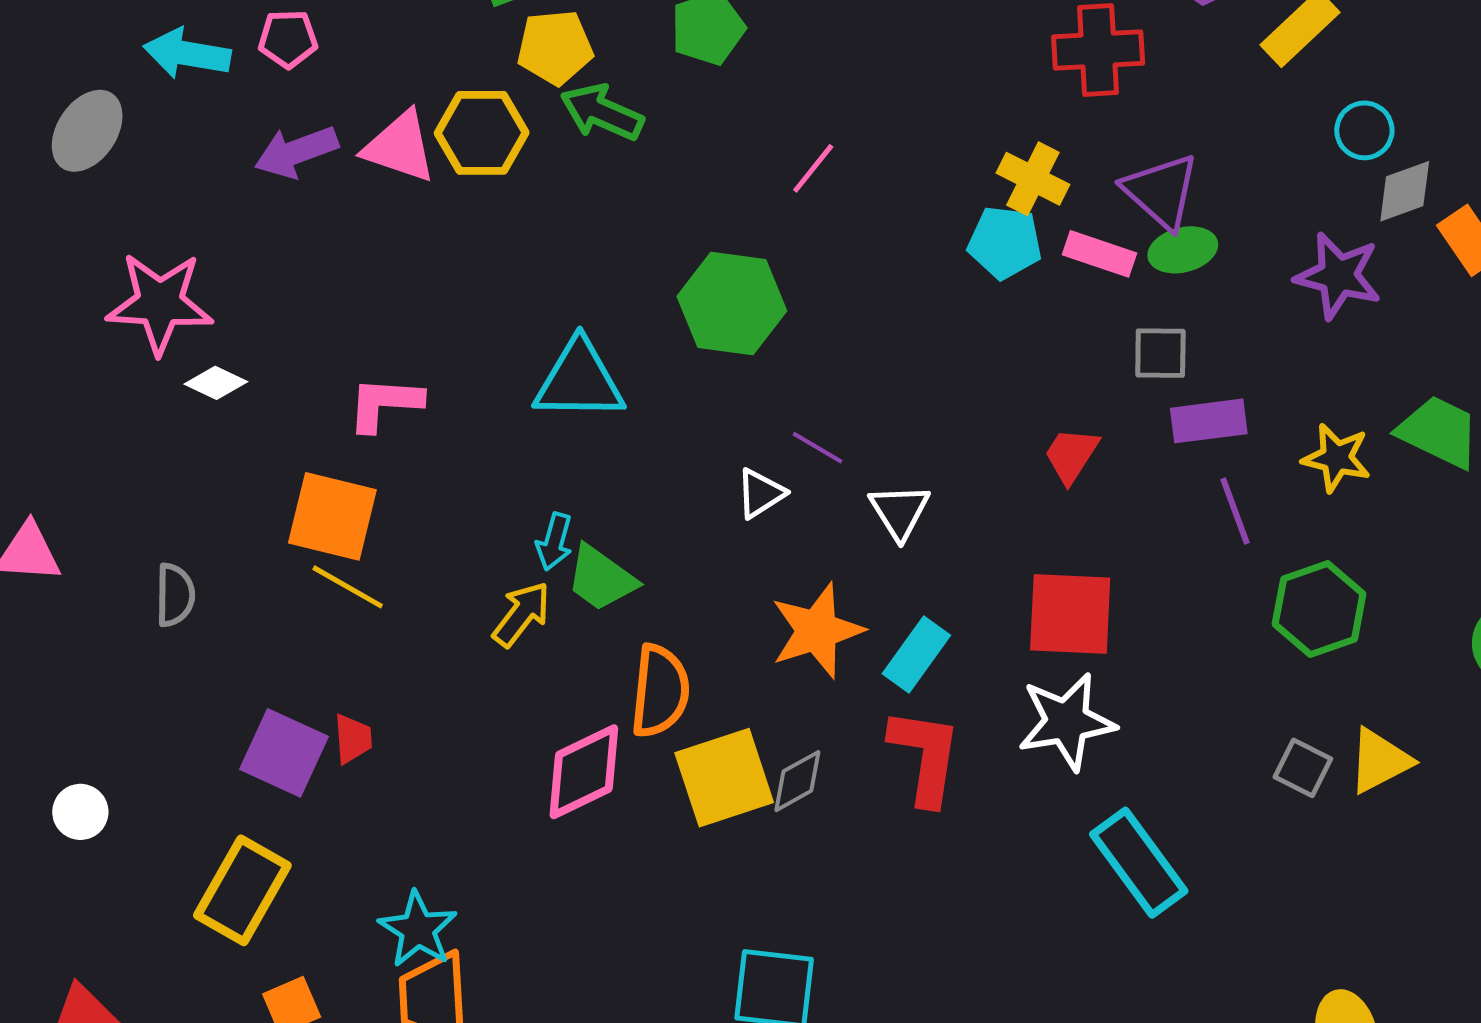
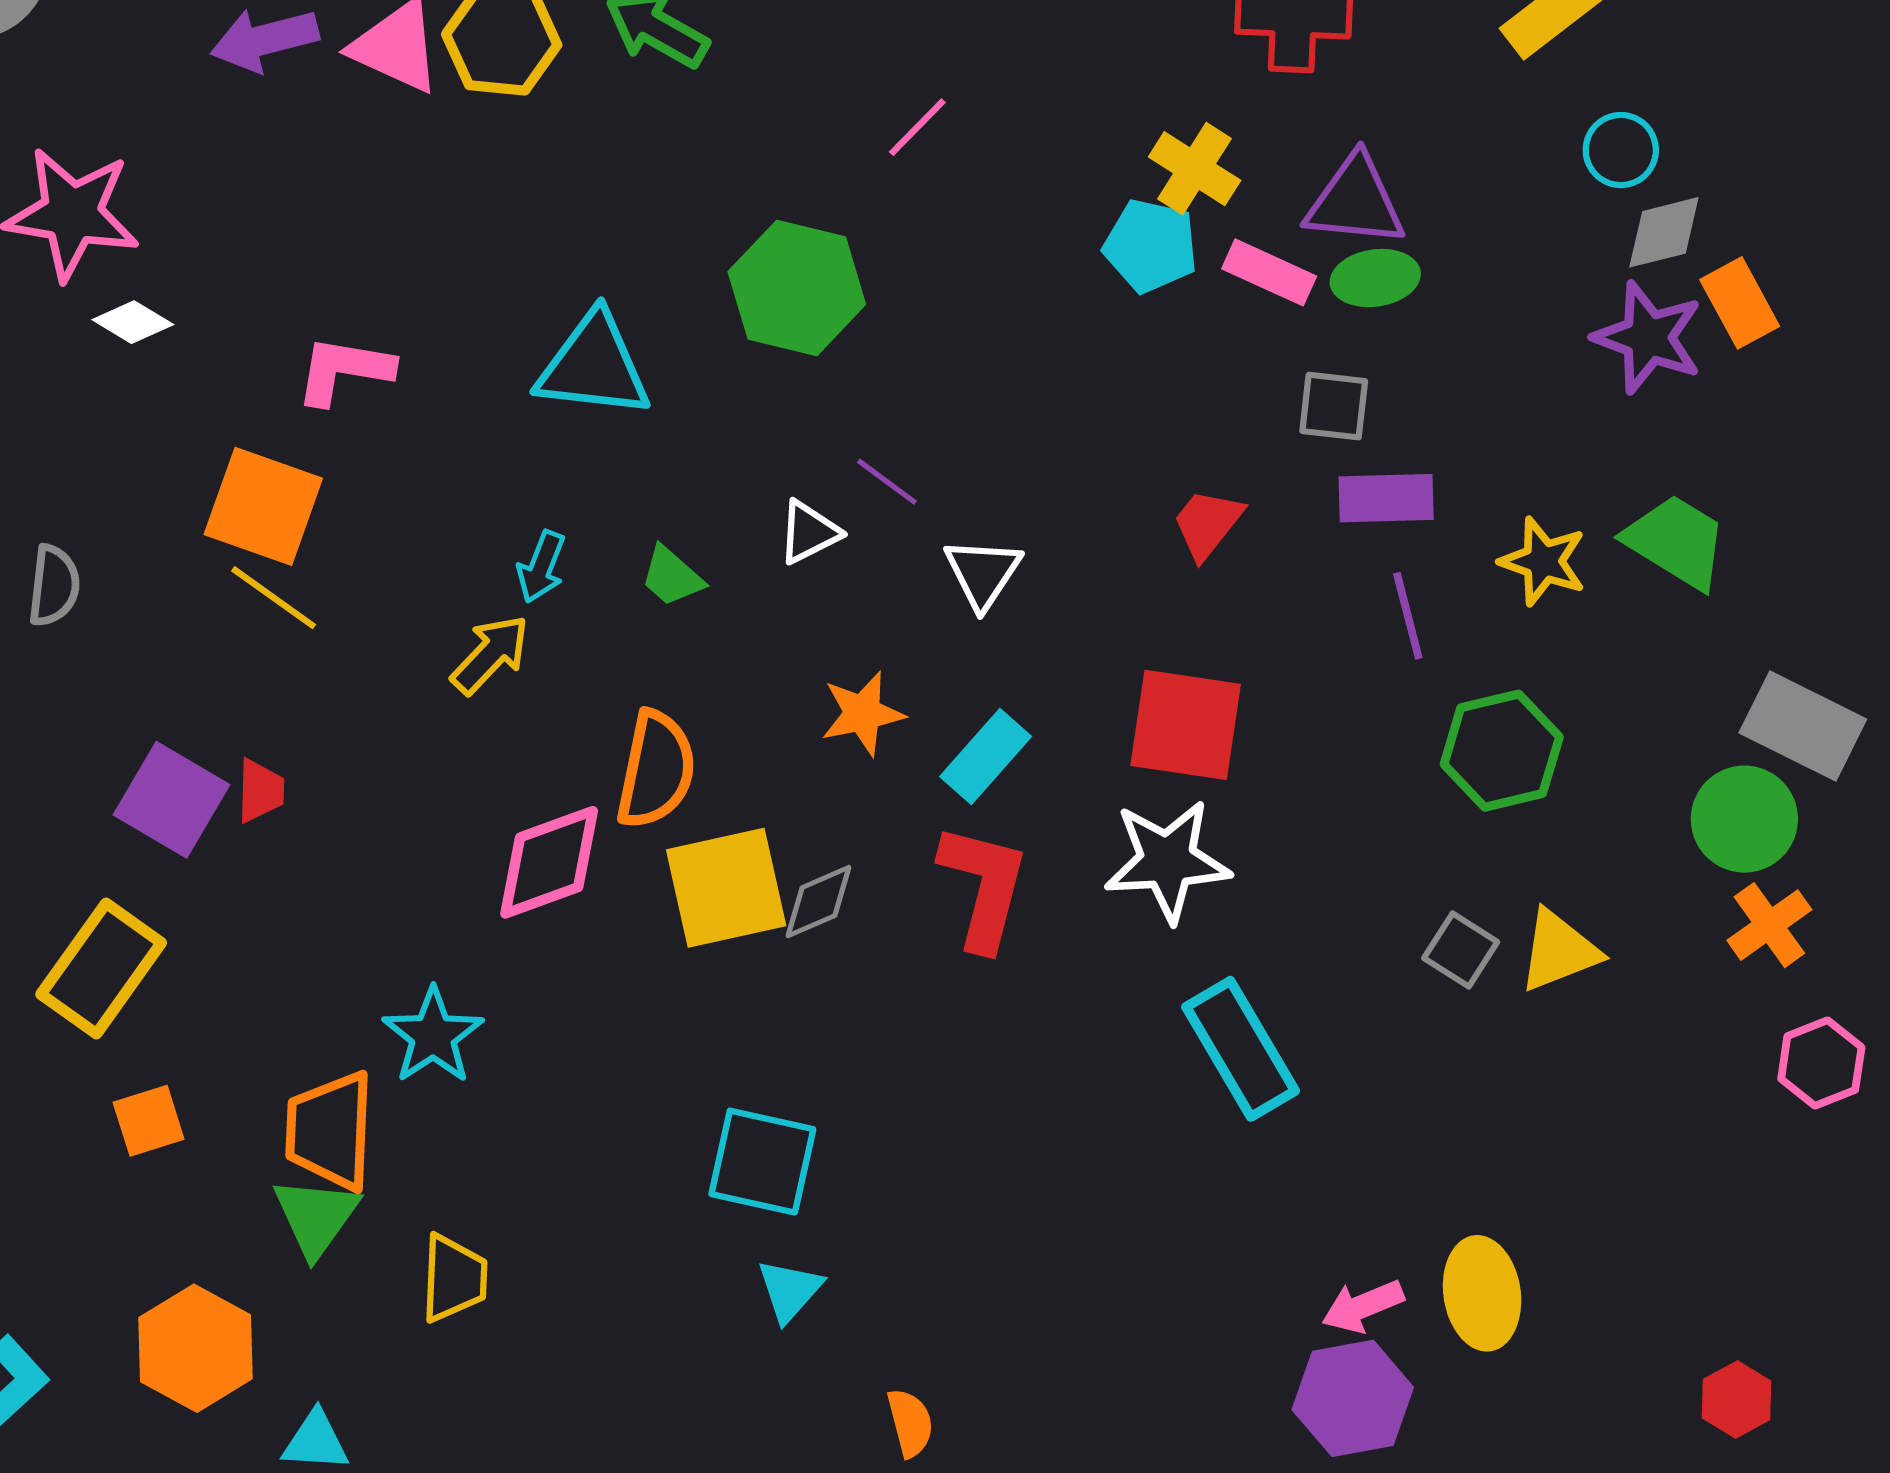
purple triangle: (1161, 191) -> (1355, 201), turned -42
purple star: (1338, 276) -> (1648, 338), moved
green trapezoid: (601, 578) -> (672, 576), moved, size x0.7
orange star: (817, 631) -> (863, 713), size x0.7
cyan star: (418, 929) -> (433, 1036), moved

